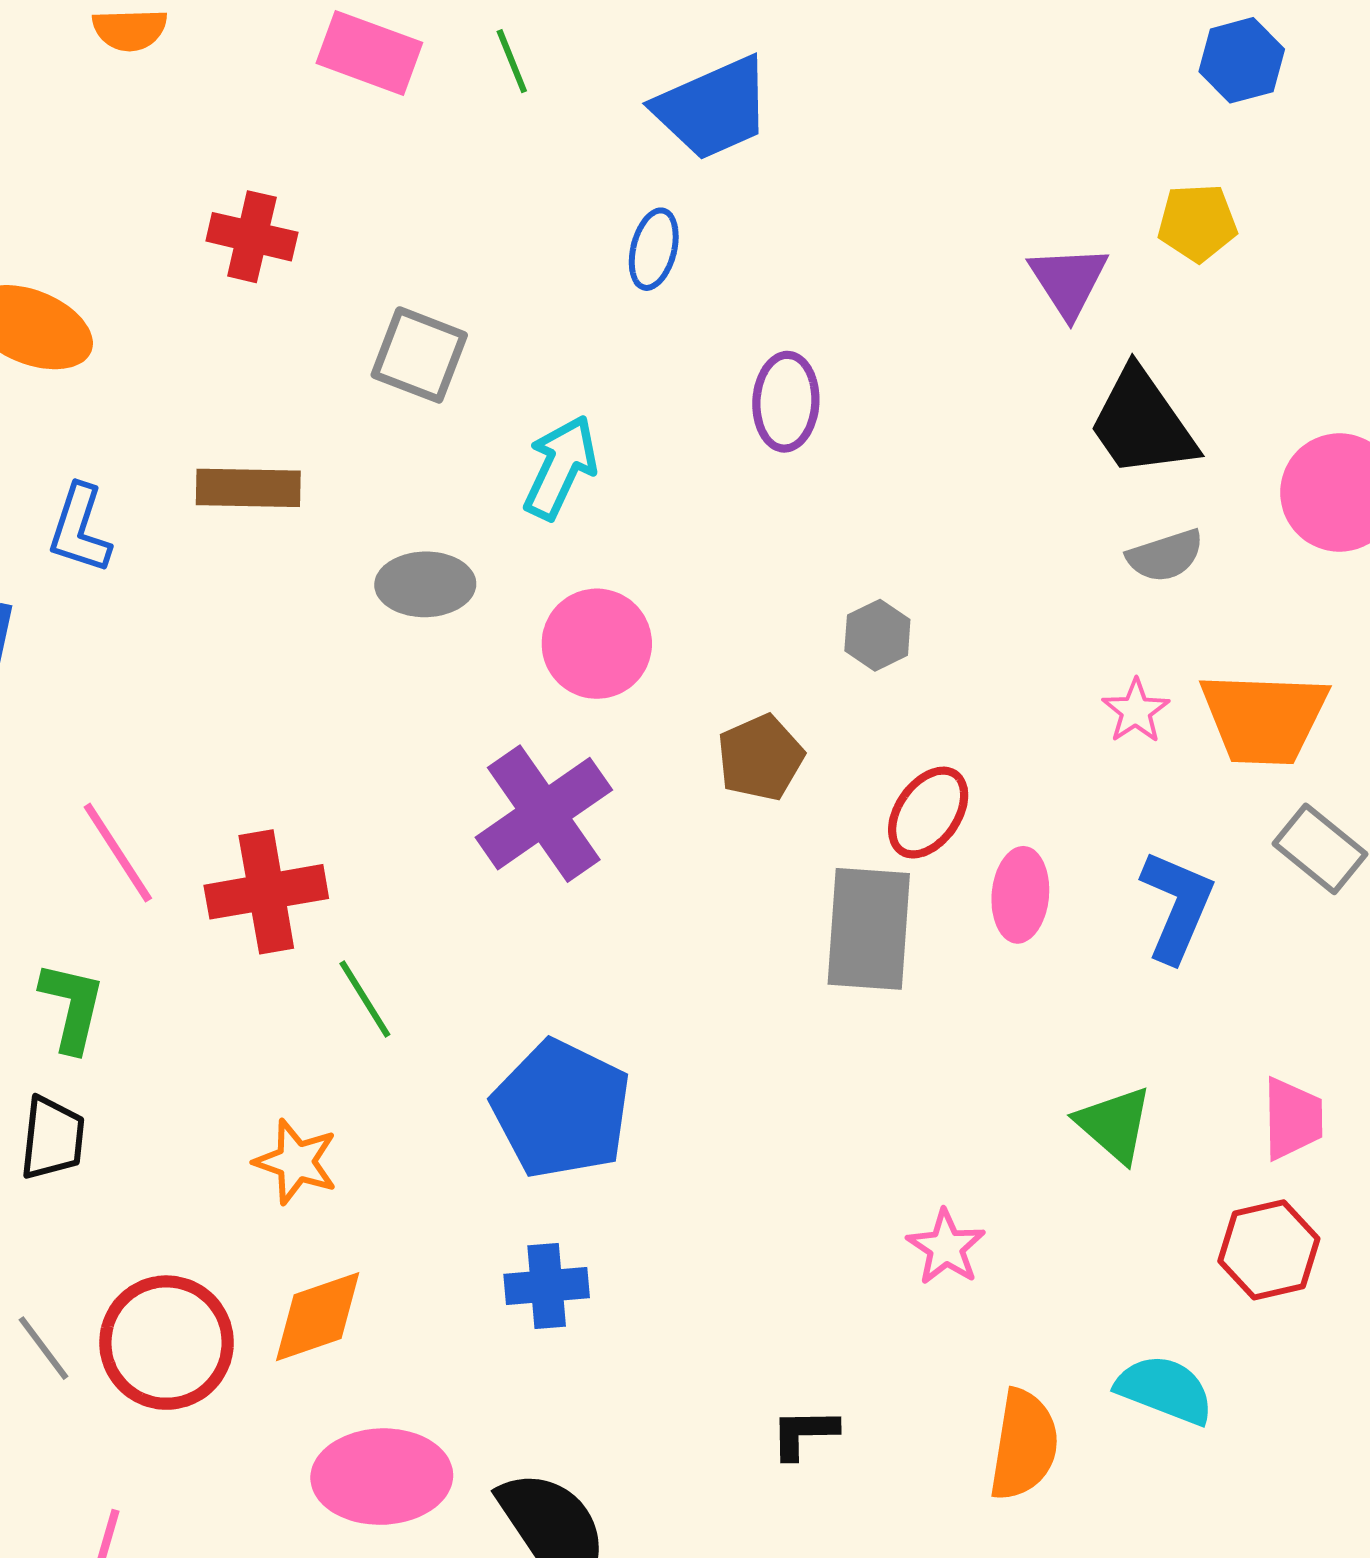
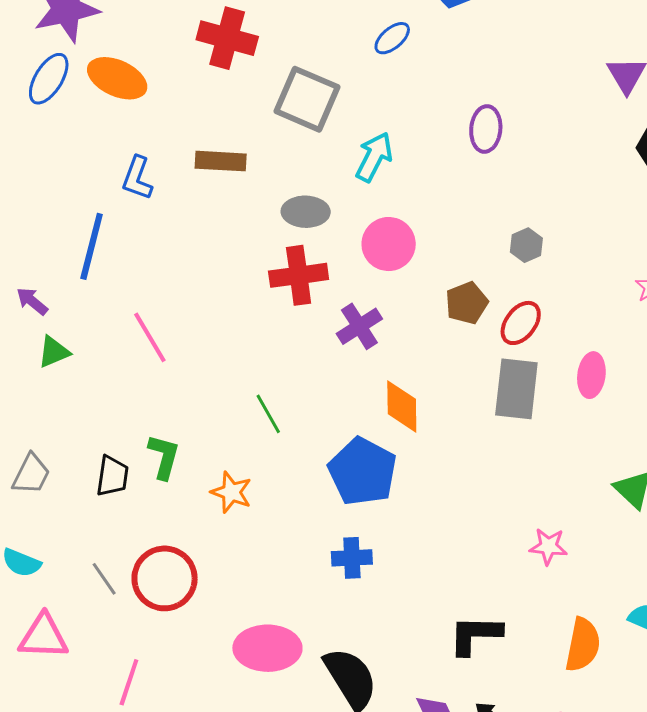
red cross: (252, 237) -> (227, 38), size x1.4
blue ellipse: (654, 249) -> (392, 38), moved, turned 33
gray square: (419, 355) -> (307, 99), size x1.4
red ellipse: (928, 813) -> (521, 323), moved
purple cross: (544, 814) -> (359, 326), size x0.7
red cross: (266, 892) -> (299, 275), moved
green L-shape: (72, 1007) -> (164, 457), moved
pink star: (946, 1247) -> (548, 546), turned -30
orange diamond: (318, 1317) -> (402, 406), moved, turned -74
black L-shape: (804, 1433) -> (475, 635), size x1.6

